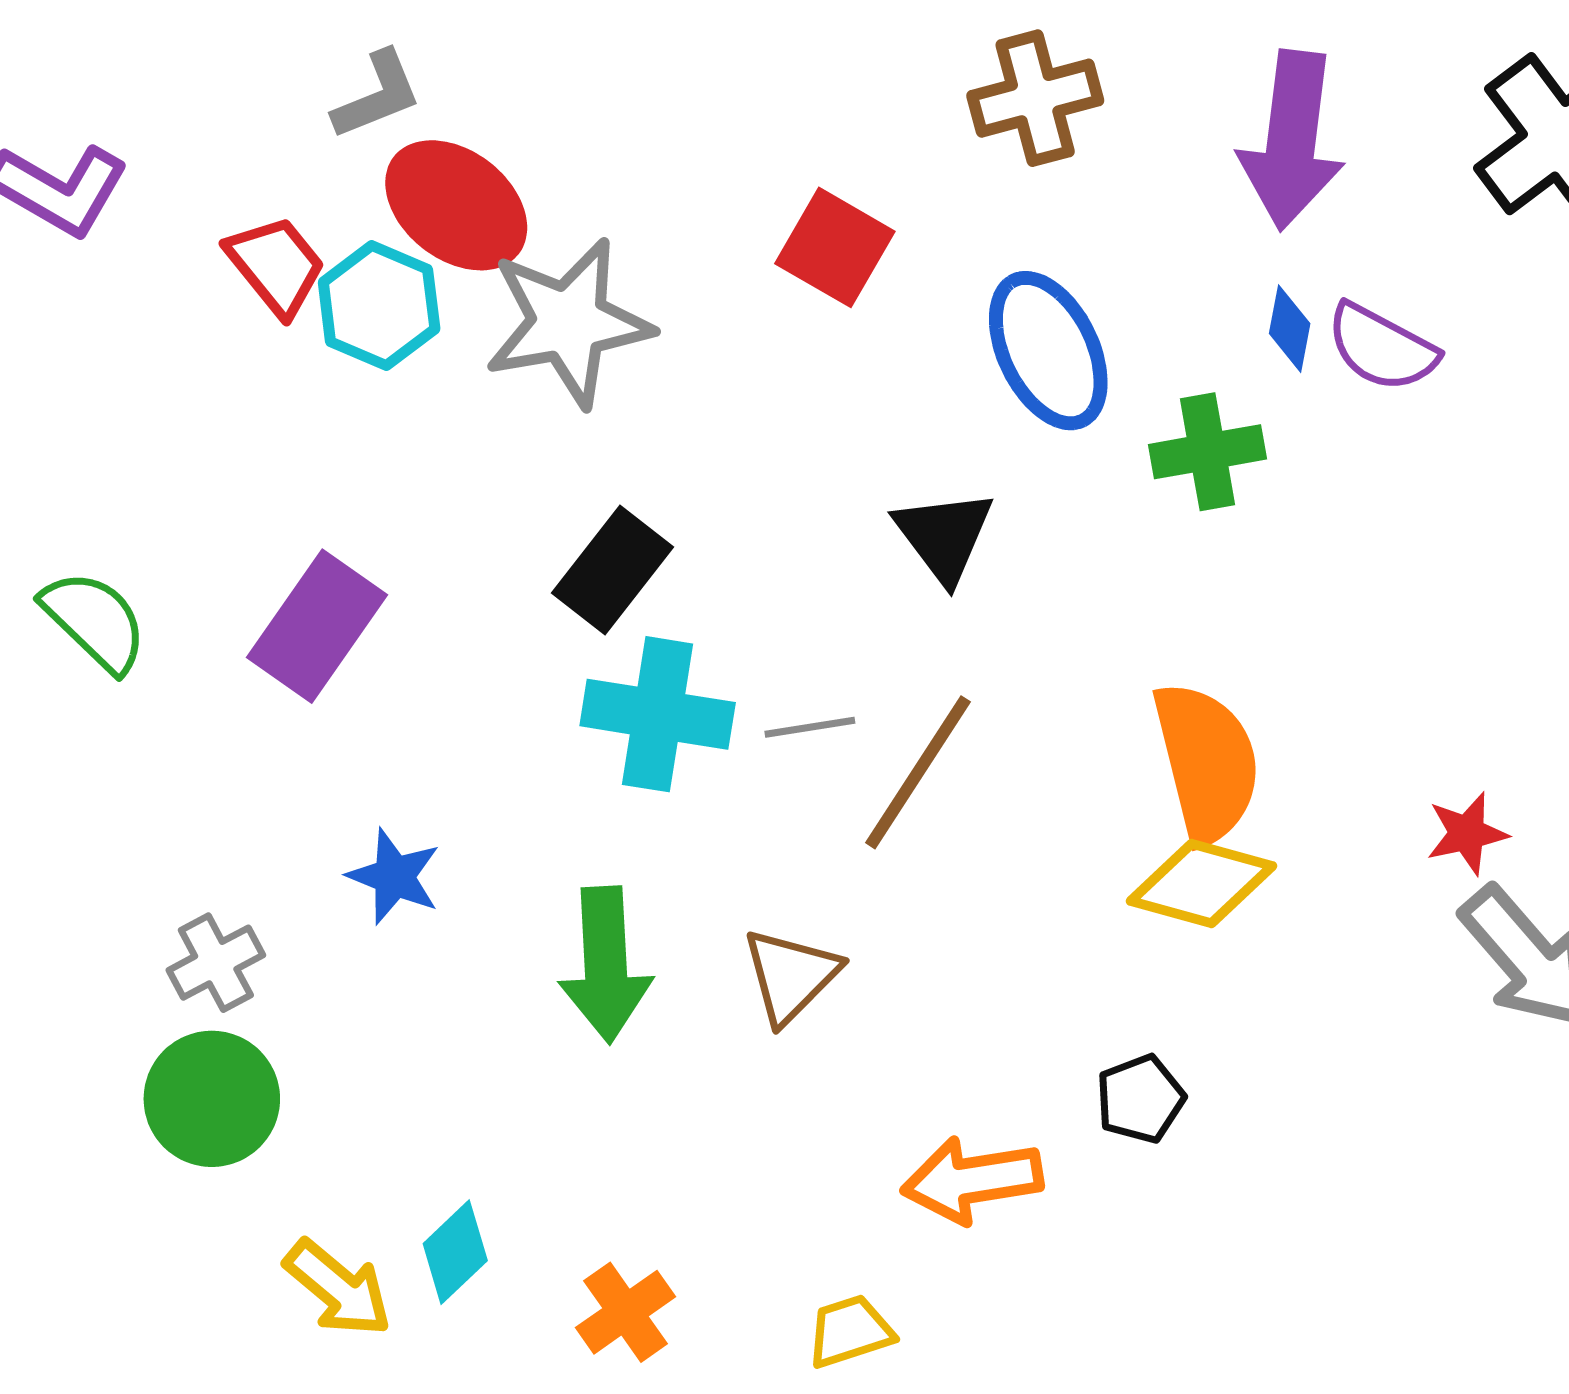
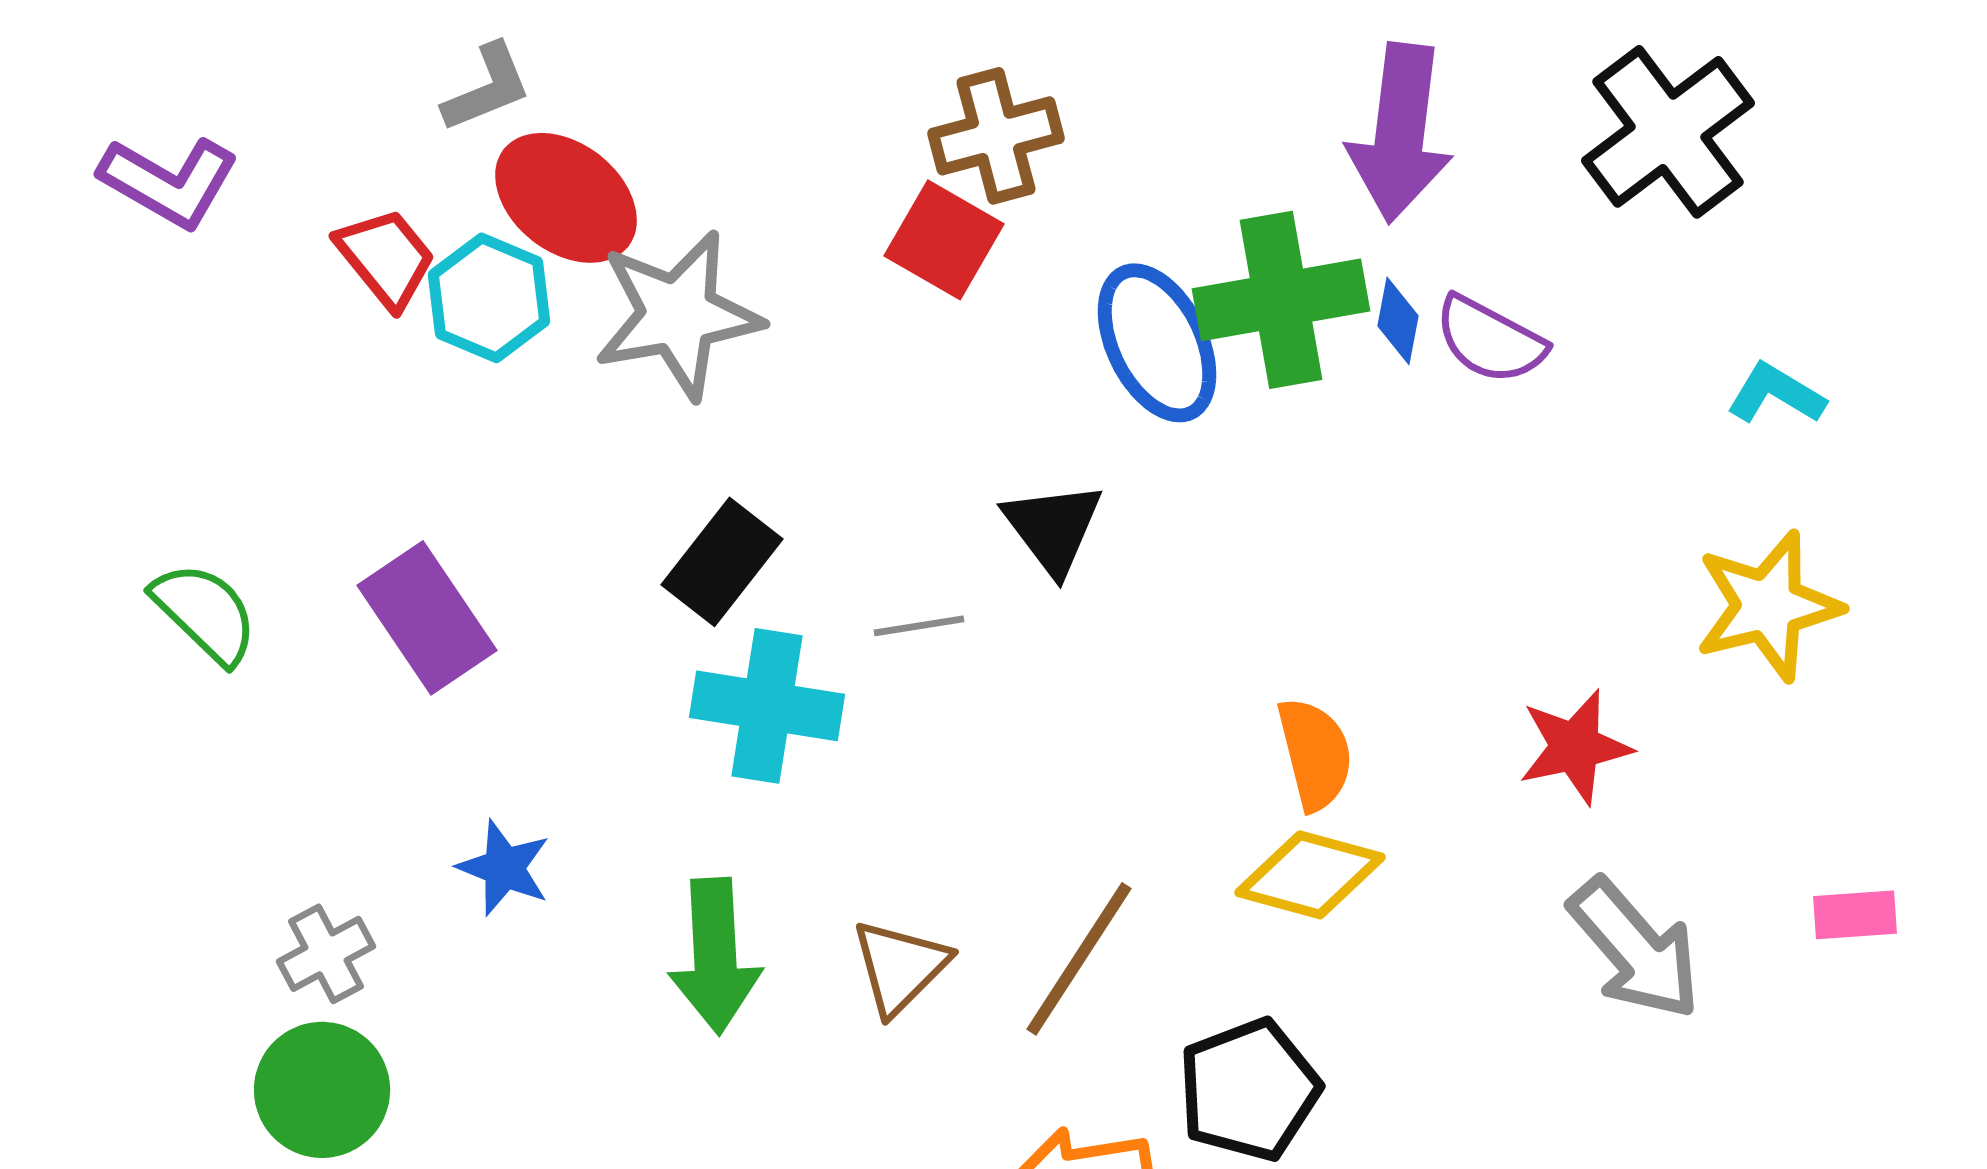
brown cross: (1035, 98) -> (996, 136), moved
green cross: (1207, 452) -> (1281, 300), moved, size x1.5
purple rectangle: (317, 626) -> (427, 618), turned -69
gray line: (810, 727) -> (919, 626), moved
orange semicircle: (1206, 762) -> (1315, 754), size x0.7
brown line: (918, 772) -> (1079, 959), moved
red star: (1467, 833) -> (1575, 747), moved, size x1.4
black pentagon: (1140, 1099) -> (1249, 1090), size x1.6

